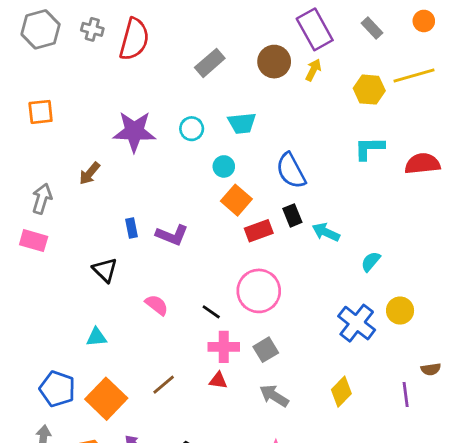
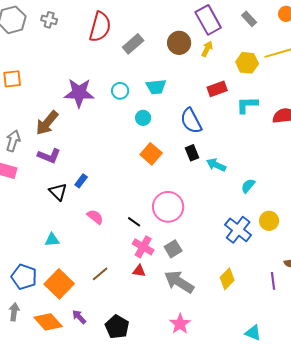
red semicircle: (134, 39) -> (100, 27), moved
brown arrow: (90, 173) -> (47, 123), size x1.5
orange square: (236, 200) -> (151, 154), moved
blue rectangle: (131, 228) -> (81, 181), moved, turned 48
red rectangle: (259, 231) -> (217, 89), moved
purple L-shape: (172, 235) -> (49, 156), moved
pink cross: (224, 347) -> (143, 247), turned 30
gray arrow: (274, 396) -> (179, 282), size x1.4

